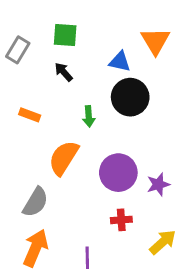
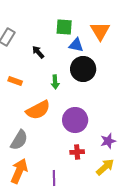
green square: (65, 35) -> (64, 27), moved
orange semicircle: (64, 158) -> (38, 110), turned -150
purple star: (158, 184) -> (108, 141), moved

